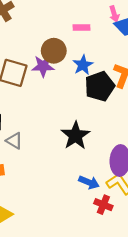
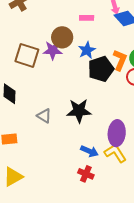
black star: (76, 136) -> (79, 111), turned 30
gray triangle: (14, 141) -> (44, 116), moved
red cross: (103, 205) -> (86, 174), moved

